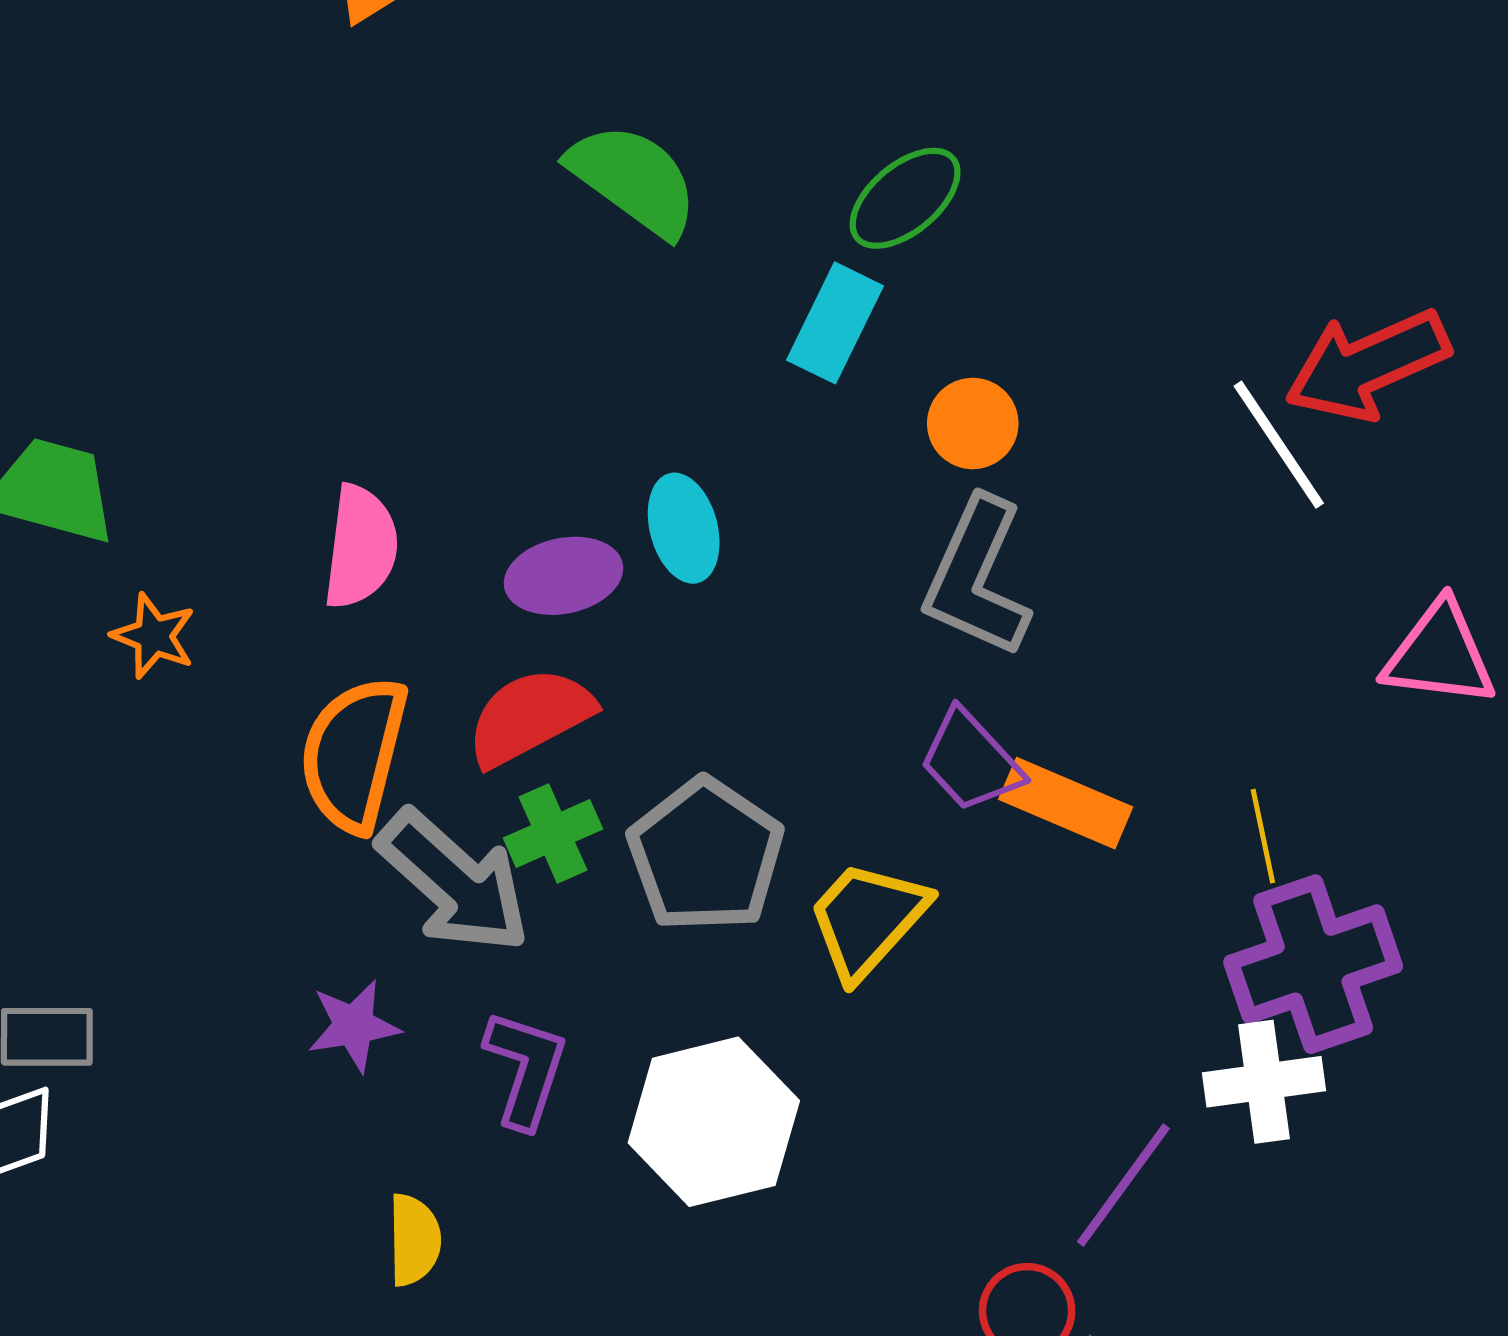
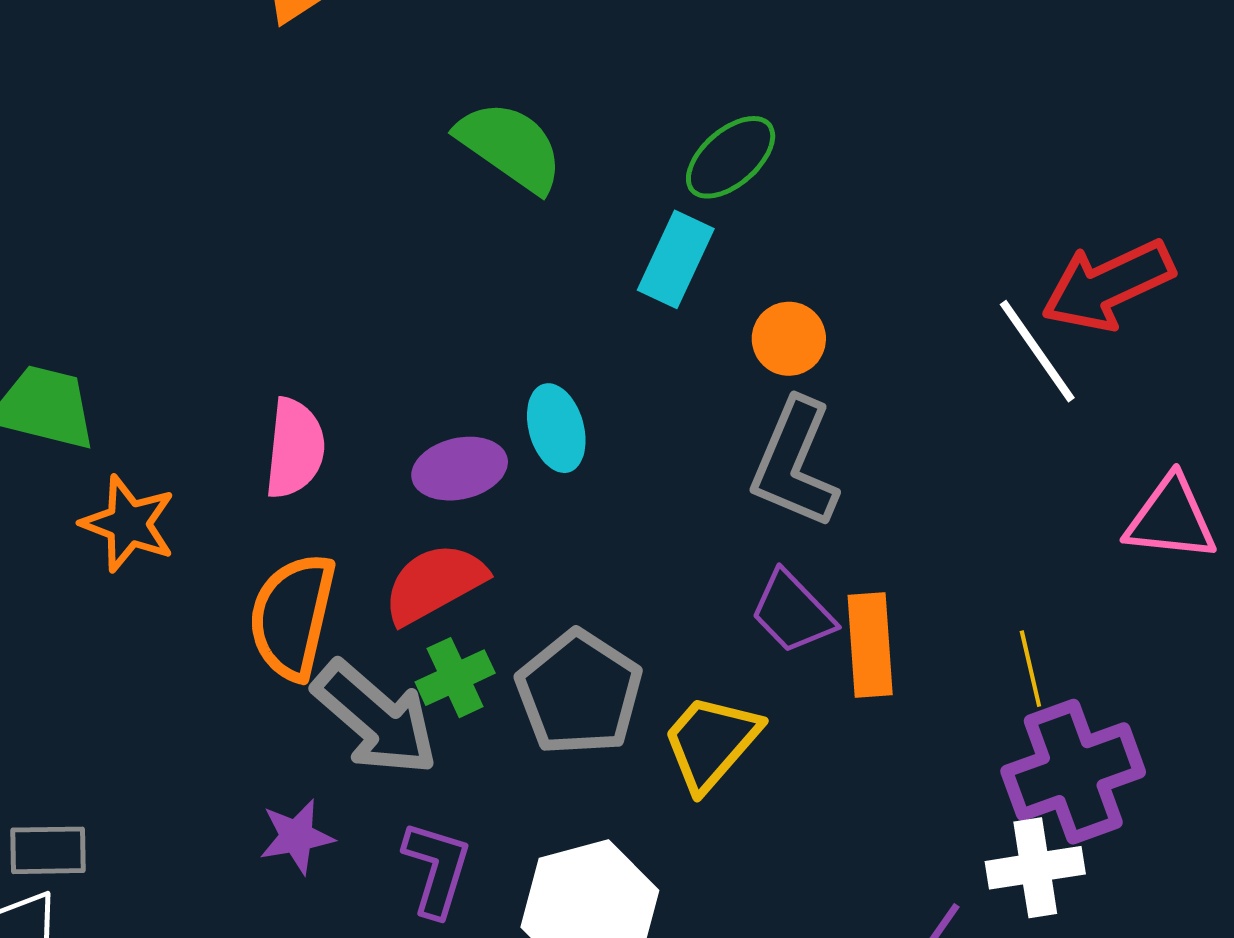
orange star: (154, 636) -> (128, 524), size x1.4
orange rectangle: (1066, 803) -> (870, 645), turned 64

